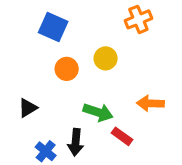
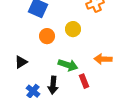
red rectangle: (122, 136) -> (84, 81), turned 32

